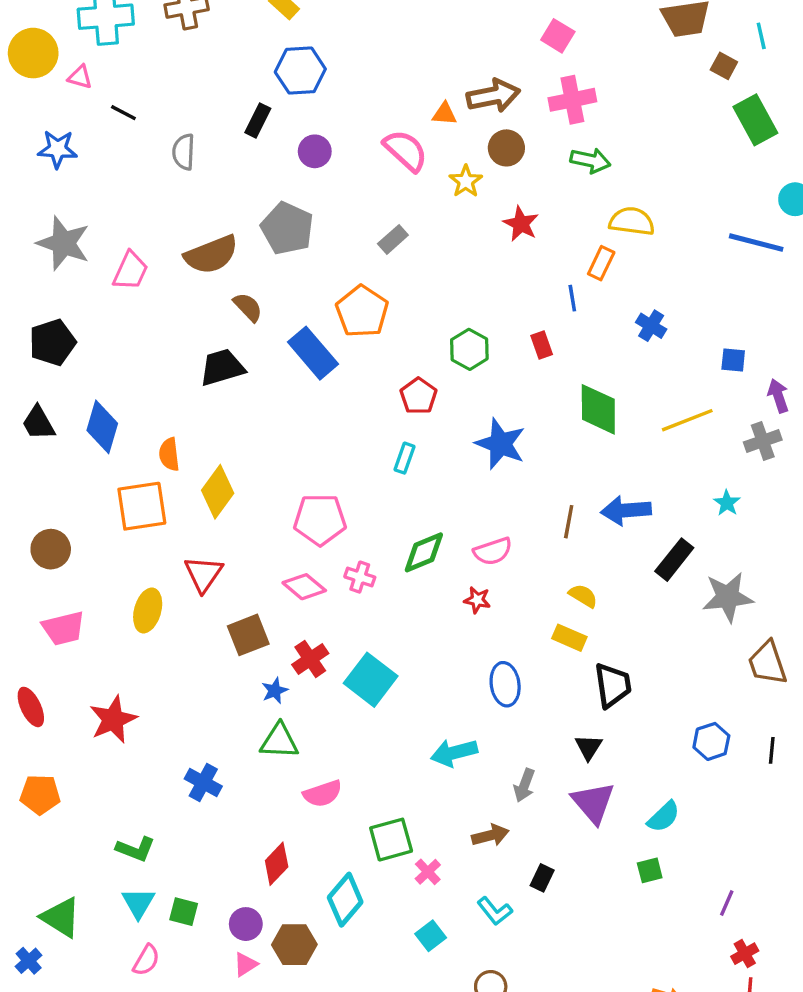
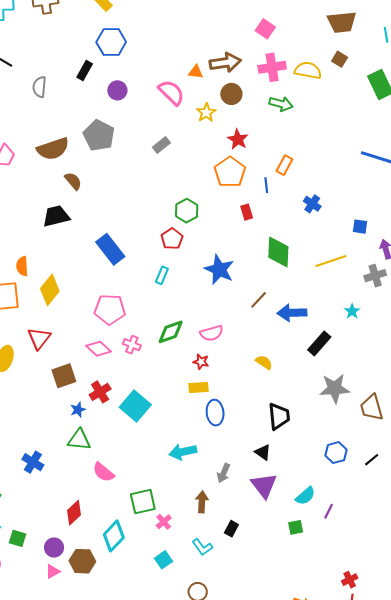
brown square: (724, 66) -> (340, 59), moved
yellow semicircle: (632, 221) -> (308, 70), moved
orange pentagon: (362, 311) -> (230, 172), moved
green hexagon: (469, 349) -> (187, 211), moved
blue rectangle: (313, 353) -> (110, 249), moved
brown line: (569, 522) -> (259, 300), moved, turned 30
gray star: (728, 597) -> (335, 388), moved
yellow rectangle: (569, 638) -> (198, 388), moved, turned -30
black triangle: (589, 747) -> (263, 452), turned -30
black line: (772, 750) -> (372, 460), turned 42
pink semicircle: (323, 794) -> (103, 472), turned 55
brown arrow: (490, 835) -> (202, 502), turned -75
purple line: (727, 903) -> (329, 511), moved

